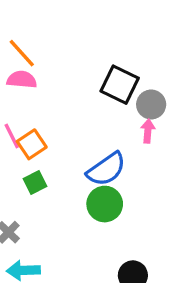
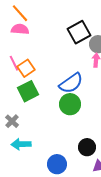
black square: (120, 85) -> (79, 32), turned 35
green square: (35, 182) -> (28, 91), size x1.5

